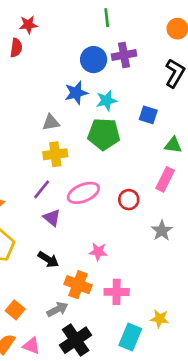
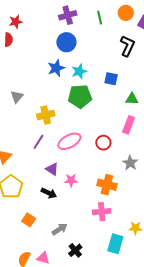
green line: (107, 18) -> (100, 18), moved
purple cross: (124, 55) -> (68, 15), moved
gray triangle: (51, 122) -> (17, 97), moved, turned -32
purple triangle: (52, 218) -> (52, 169), moved
pink star: (98, 252) -> (71, 180), moved
orange cross: (78, 285) -> (107, 185), moved
orange square: (15, 310) -> (29, 220), moved
black cross: (76, 340) -> (75, 250), size x0.6

